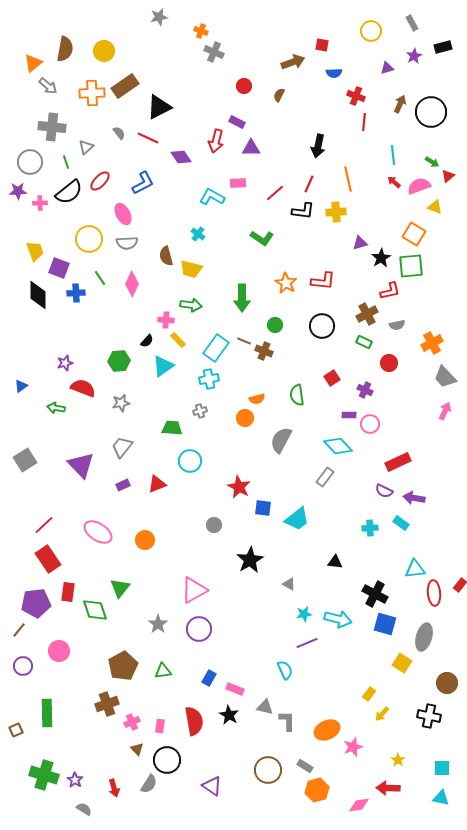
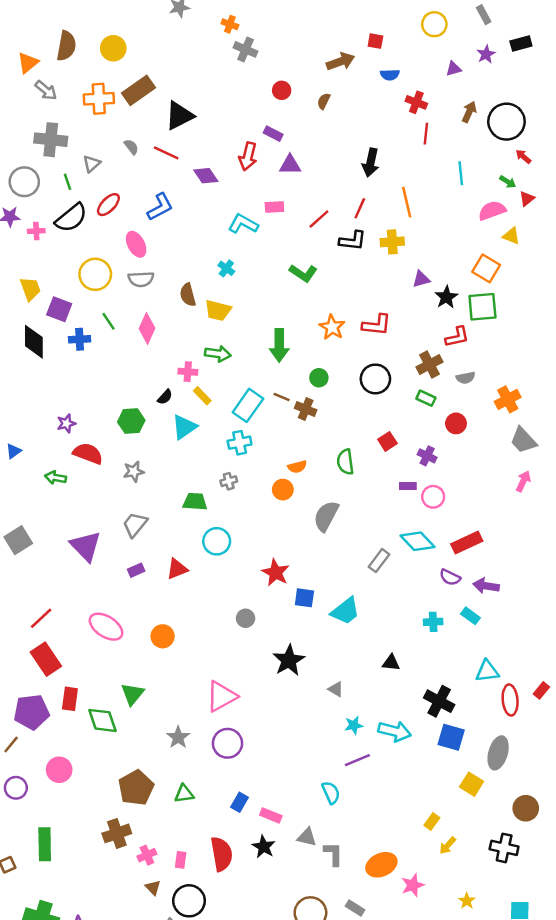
red arrow: (394, 182) -> (523, 156), moved
cyan diamond: (338, 446) -> (417, 541), moved

